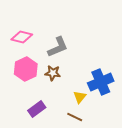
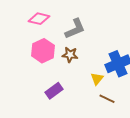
brown line: (75, 117) -> (107, 99), moved

